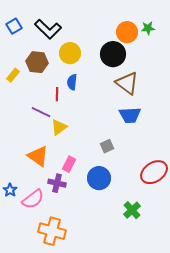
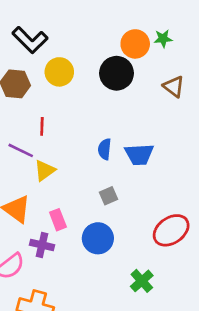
blue semicircle: (72, 82) -> (105, 149), moved
brown triangle: (127, 83) -> (174, 87), moved, size x0.7
pink rectangle: (69, 164) -> (58, 220), turned -49

